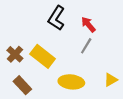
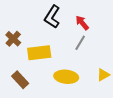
brown cross: (15, 54) -> (13, 39), moved
yellow rectangle: (43, 56) -> (39, 53), turned -45

